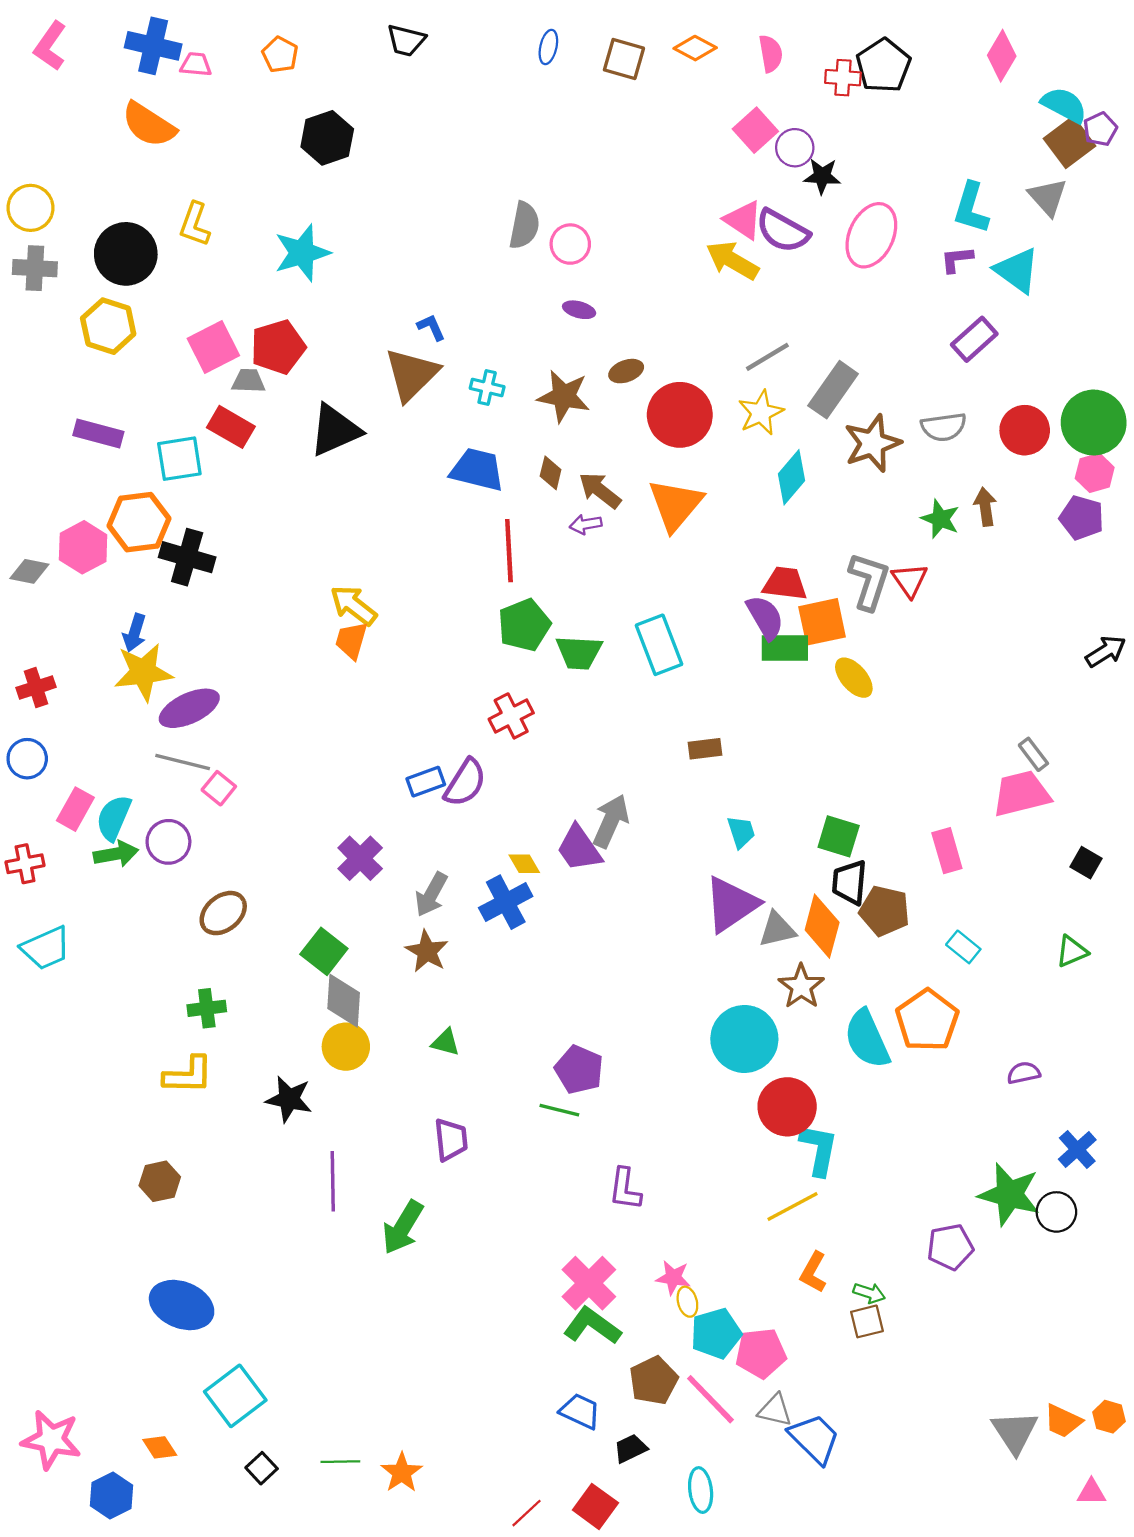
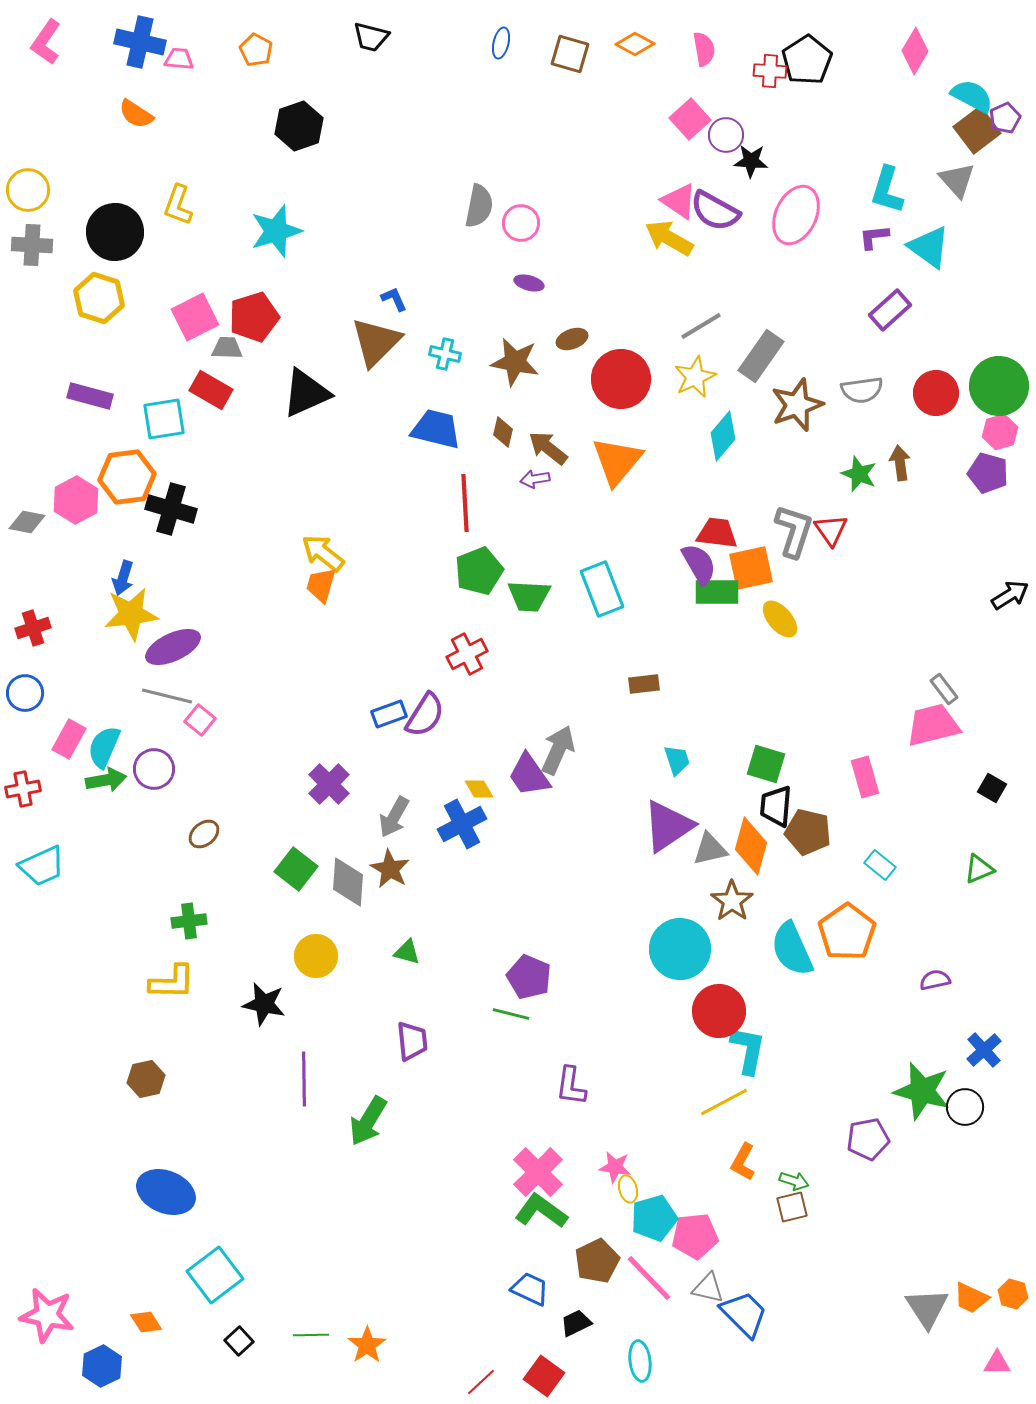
orange semicircle: (149, 125) -> (136, 114), size x0.7
brown ellipse: (223, 913) -> (204, 834), size x0.7
gray diamond: (344, 1001) -> (348, 882), moved

